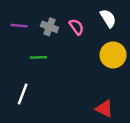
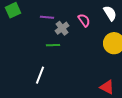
purple line: (19, 26) -> (47, 17), moved
gray cross: (49, 27) -> (62, 28), moved, turned 32

